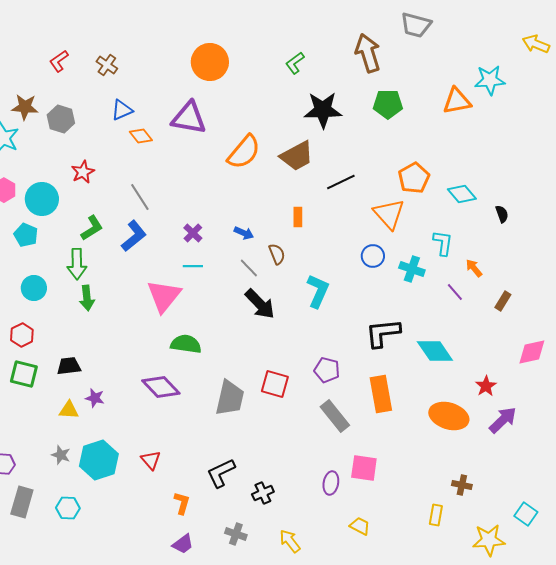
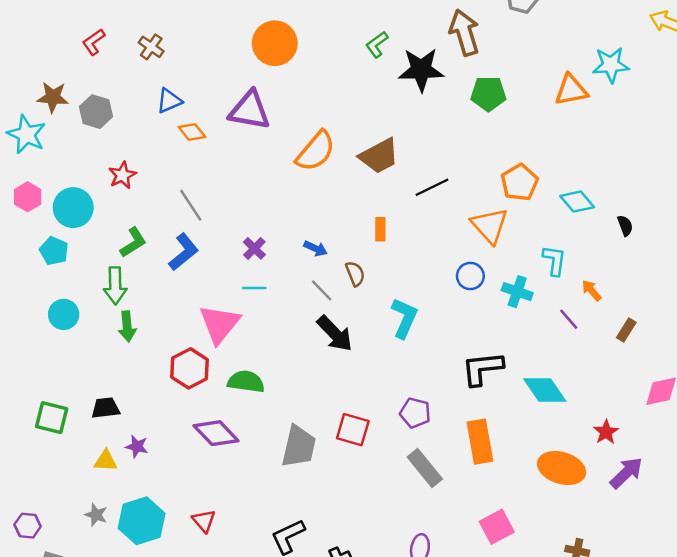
black star: (323, 110) -> (421, 70), moved
red hexagon: (22, 335) -> (190, 368), moved, size x1.4
pink square: (364, 468) -> (497, 527), moved, turned -36

